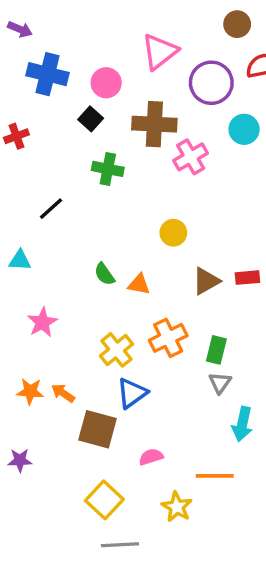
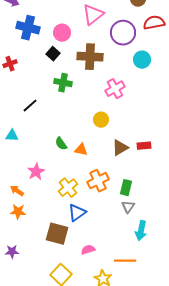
pink cross: (191, 157) -> (115, 89), moved
pink star: (42, 322) -> (36, 172), moved
orange arrow: (63, 393) -> (17, 191), moved

